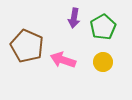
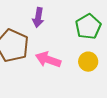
purple arrow: (74, 18) -> (38, 18), moved

